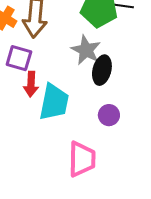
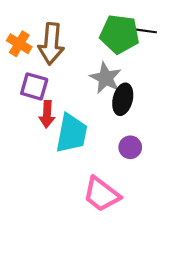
pink trapezoid: (82, 159) -> (101, 194), turned 126

